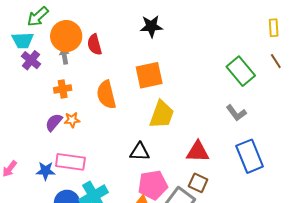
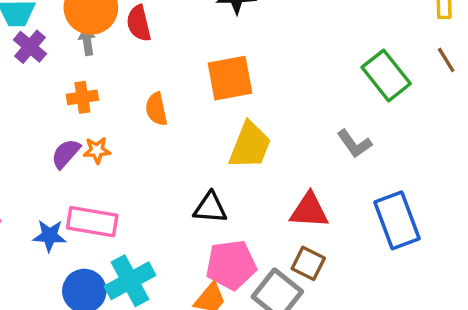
orange semicircle: (106, 95) -> (156, 109), size x0.7
gray L-shape: (236, 113) -> (354, 144), moved

